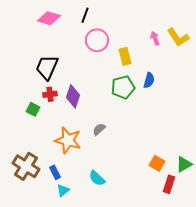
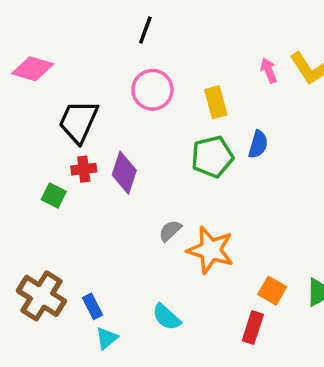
pink diamond: (49, 18) -> (33, 69), moved
pink circle: (97, 40) -> (152, 90), moved
orange star: (68, 140) -> (211, 250), moved
red rectangle: (169, 184) -> (253, 328), moved

